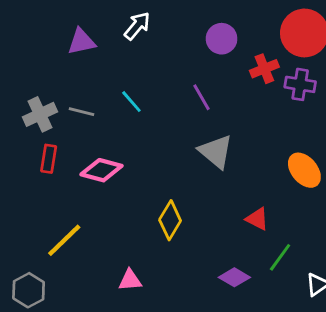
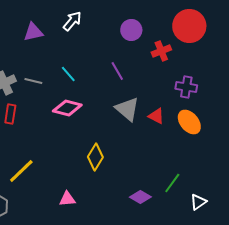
purple cross: (300, 84) -> (186, 87), moved
pink diamond: (101, 170) -> (67, 108), moved
red triangle: (257, 219) -> (156, 116), moved

